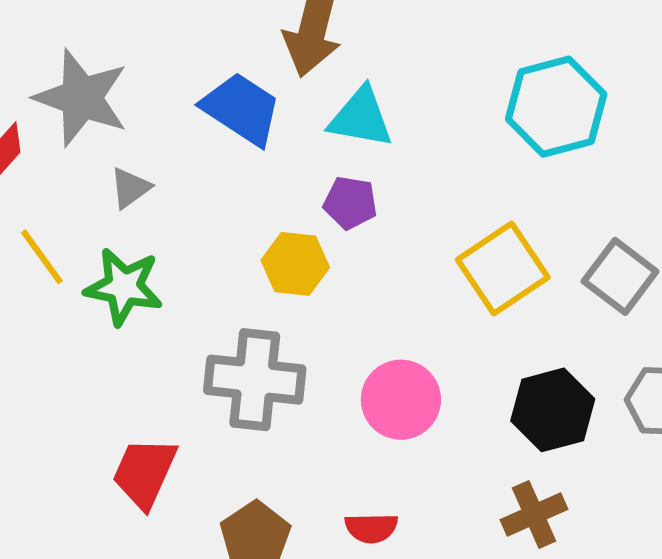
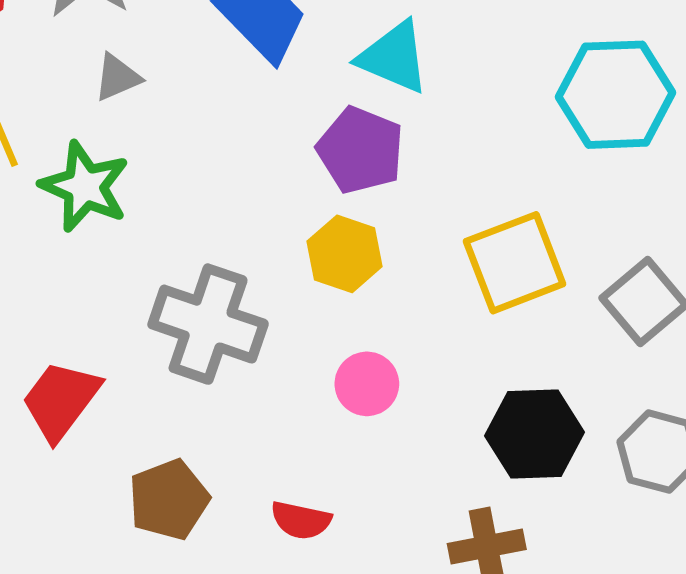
purple pentagon: (350, 203) -> (360, 150), size x1.4
yellow hexagon: (295, 264) -> (345, 254), moved
pink circle: (401, 400) -> (367, 384), size x0.7

